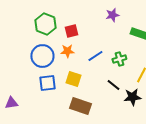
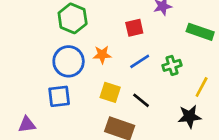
red square: (71, 31) -> (134, 28), moved
blue square: (47, 83) -> (59, 96), moved
black line: (113, 85) -> (141, 100), moved

